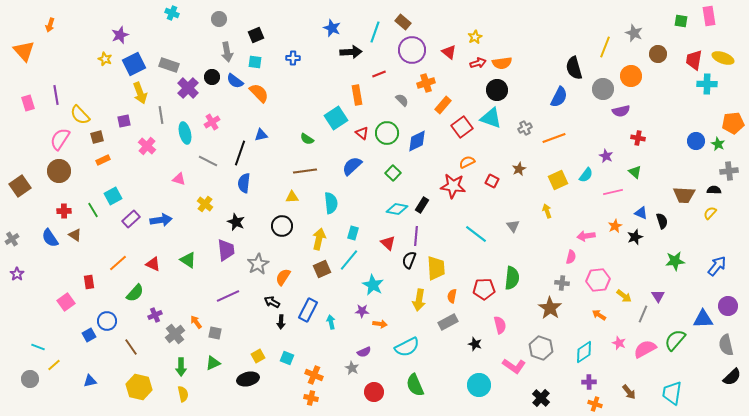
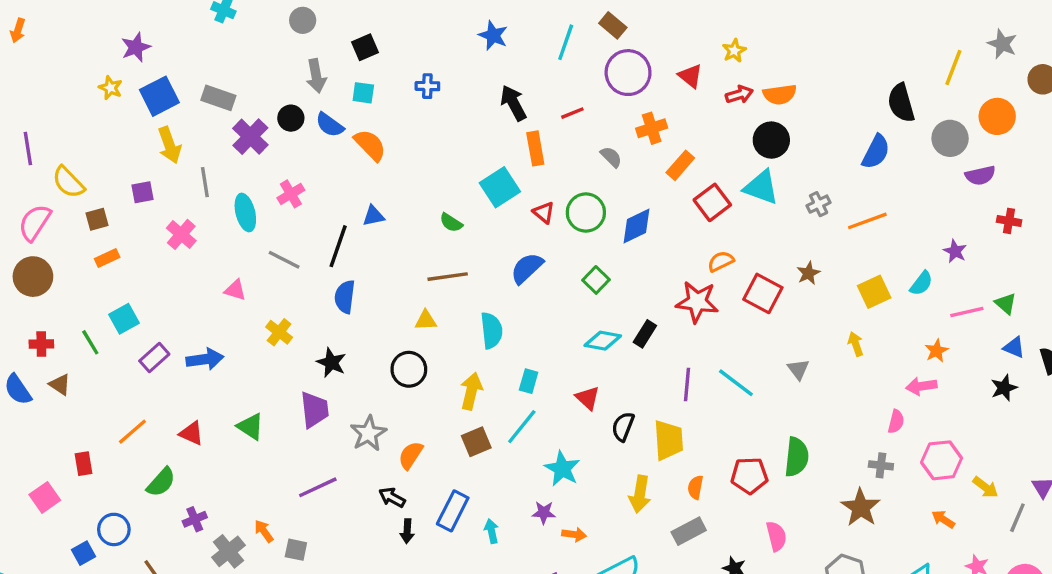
black arrow: (351, 52) -> (513, 103), moved, turned -115
green triangle: (635, 172) -> (1006, 304), moved
red square: (492, 181) -> (763, 293), size x1.6
orange star: (615, 226) -> (937, 351), moved
purple line: (416, 236) -> (687, 384), moved

